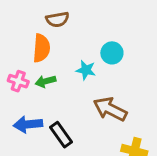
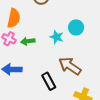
orange semicircle: (41, 48) -> (14, 18), moved
black rectangle: (61, 135) -> (49, 81), moved

